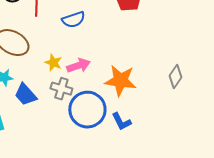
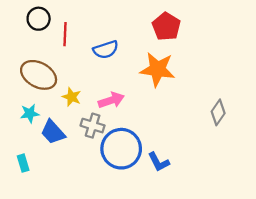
yellow star: (53, 63) -> (72, 97), moved
orange star: (120, 81) -> (158, 69), moved

